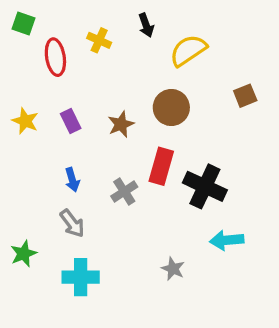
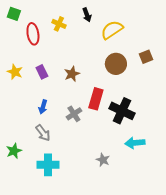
brown circle: (171, 107) -> (116, 64), moved
blue arrow: (72, 180) -> (43, 107), turned 32

